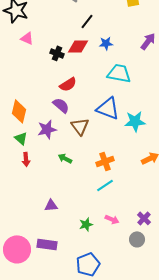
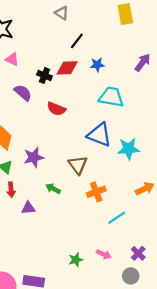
red semicircle: (68, 84) -> (56, 109), turned 54
purple semicircle: (61, 105) -> (23, 93), moved
brown triangle: (80, 126) -> (78, 165), moved
cyan line: (105, 185) -> (117, 218), moved
purple triangle: (51, 205) -> (28, 208), moved

